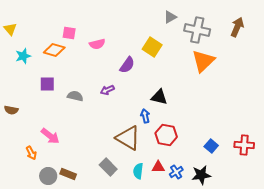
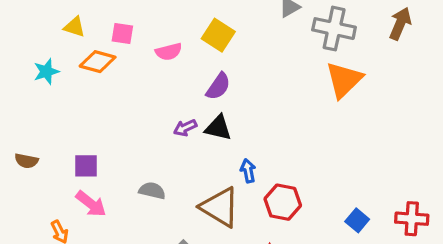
yellow triangle: (10, 29) -> (74, 27), moved, turned -32
yellow square: (152, 47) -> (218, 35), moved
purple square: (47, 84) -> (86, 166), moved
gray semicircle: (75, 96) -> (152, 191), moved
black triangle: (159, 97) -> (218, 128), moved

